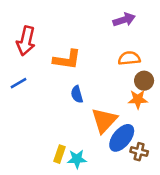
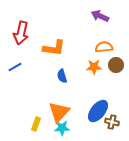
purple arrow: (124, 20) -> (100, 16), turned -138
orange star: (138, 99) -> (94, 67), moved
orange triangle: (104, 120) -> (59, 112), moved
yellow rectangle: (59, 154) -> (36, 124), moved

